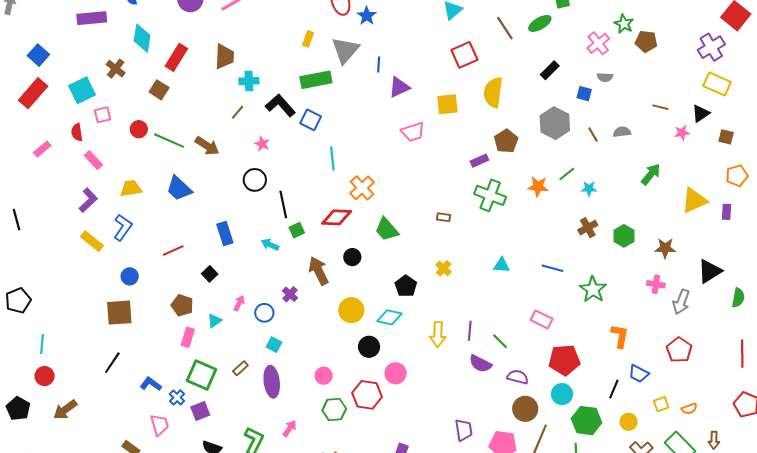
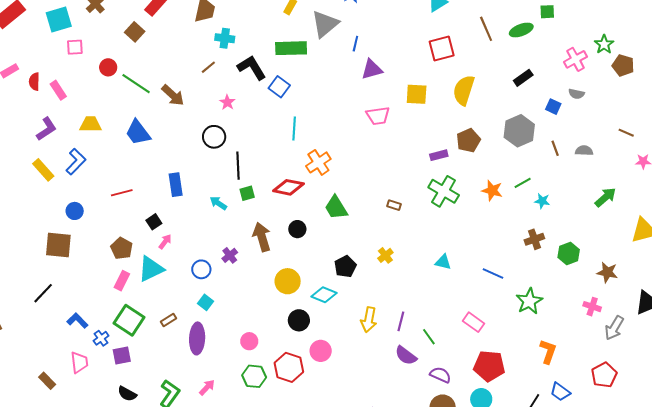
red semicircle: (77, 132) -> (34, 82), moved
pink arrow: (239, 303) -> (165, 242), moved
cyan triangle: (214, 321) -> (151, 269), size x1.8

